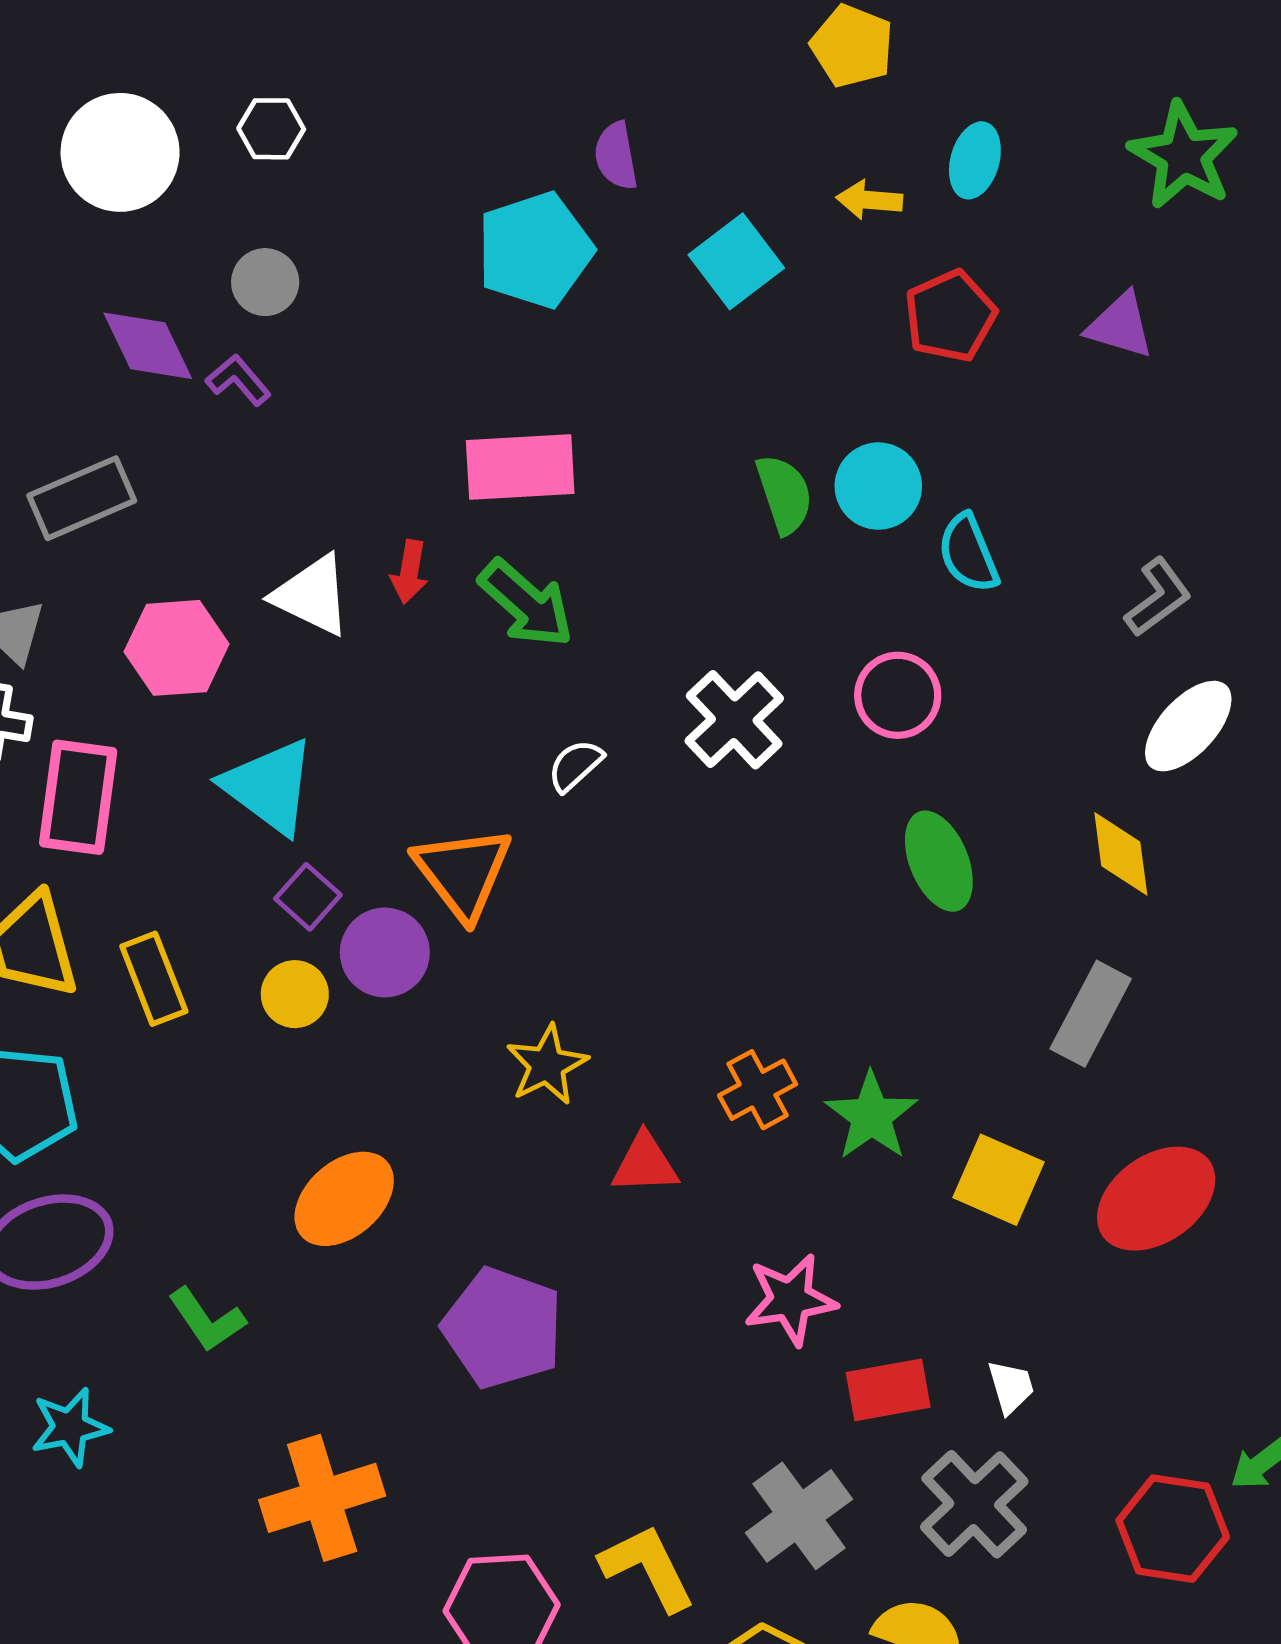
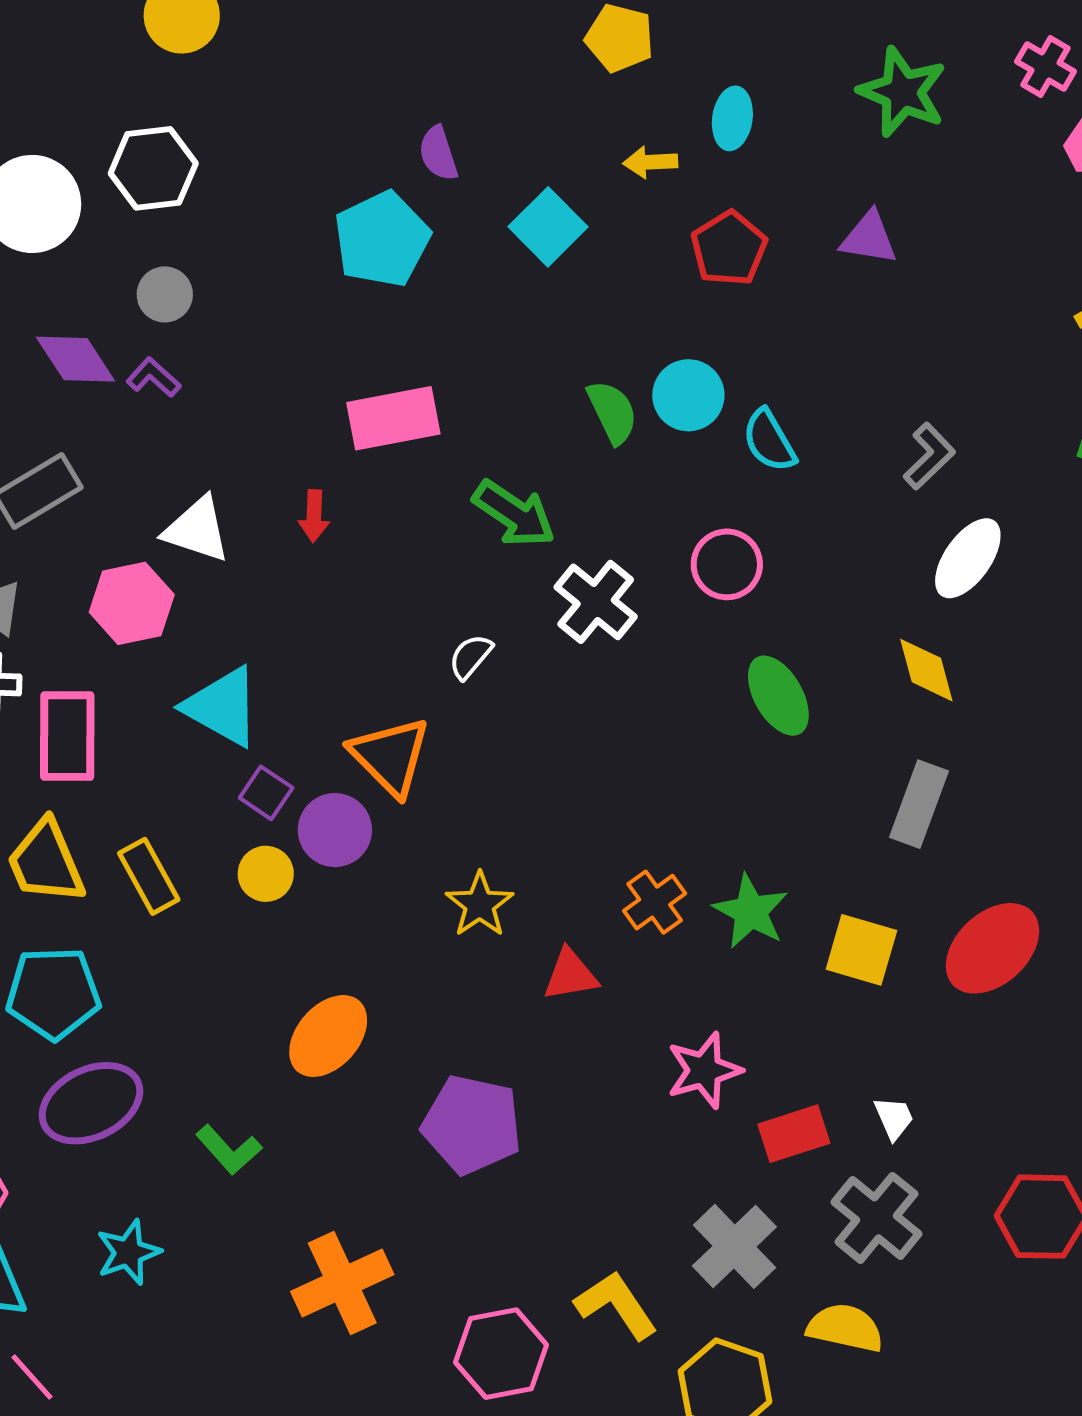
white hexagon: (271, 129) -> (153, 168), size x1.6
white triangle: (312, 595) -> (197, 530), moved
green arrow: (526, 604) -> (514, 514), moved

